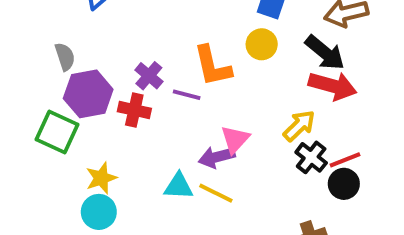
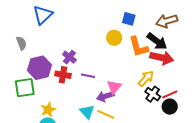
yellow circle: (262, 44) -> (114, 38), moved
gray semicircle: (65, 57) -> (21, 43), moved
orange L-shape: (213, 66) -> (138, 47), moved
purple line: (187, 95) -> (88, 76), moved
green square: (57, 132) -> (25, 88), turned -30
cyan triangle: (179, 186) -> (87, 112), turned 49

